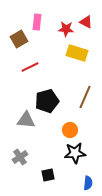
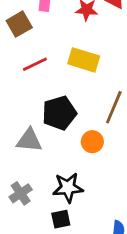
yellow rectangle: (77, 53) -> (84, 60), moved
orange circle: (70, 130) -> (92, 142), moved
black star: (75, 153) -> (68, 188), moved

